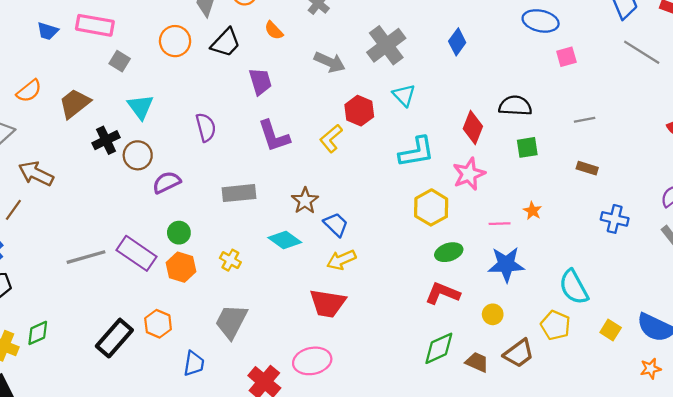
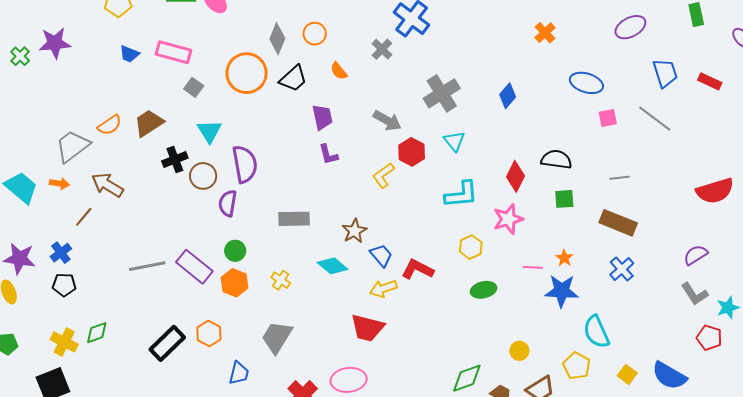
orange circle: (175, 41) -> (247, 73), size x1.4
gray line: (642, 52) -> (655, 119), moved
gray arrow: (330, 62) -> (387, 121), moved
orange semicircle: (29, 91) -> (110, 125), moved
purple semicircle: (206, 127) -> (245, 164), moved, size x1.4
purple L-shape: (274, 136) -> (328, 155), moved, size x0.7
brown rectangle: (587, 168) -> (618, 223), size x1.8
purple semicircle: (167, 182) -> (228, 203), turned -60
yellow hexagon: (431, 207) -> (471, 247), size x0.7
blue cross: (615, 219) -> (622, 269), moved, turned 30
blue star: (506, 264) -> (562, 291), moved
red L-shape: (442, 293) -> (417, 269), moved

